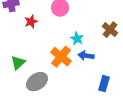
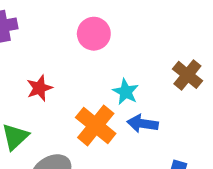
red star: (31, 22) -> (39, 88), moved

